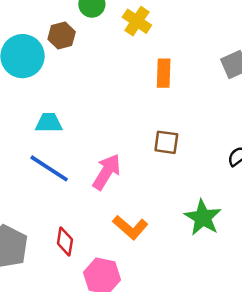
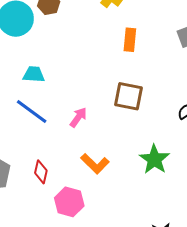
brown square: (166, 142) -> (128, 96), size x1.4
pink arrow: (107, 172) -> (78, 117), size x0.7

